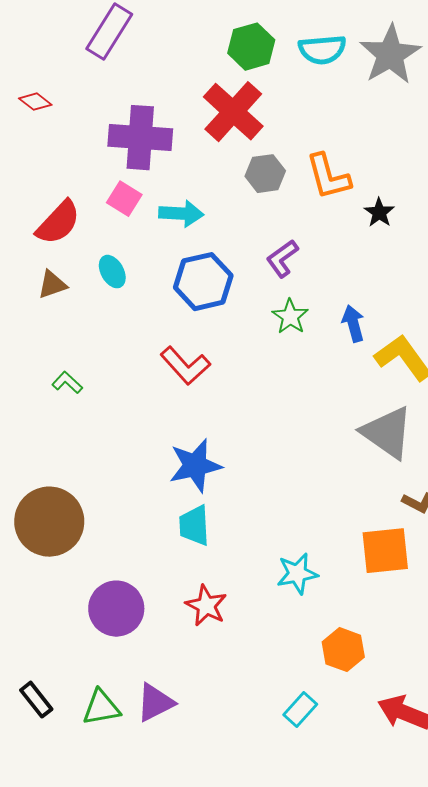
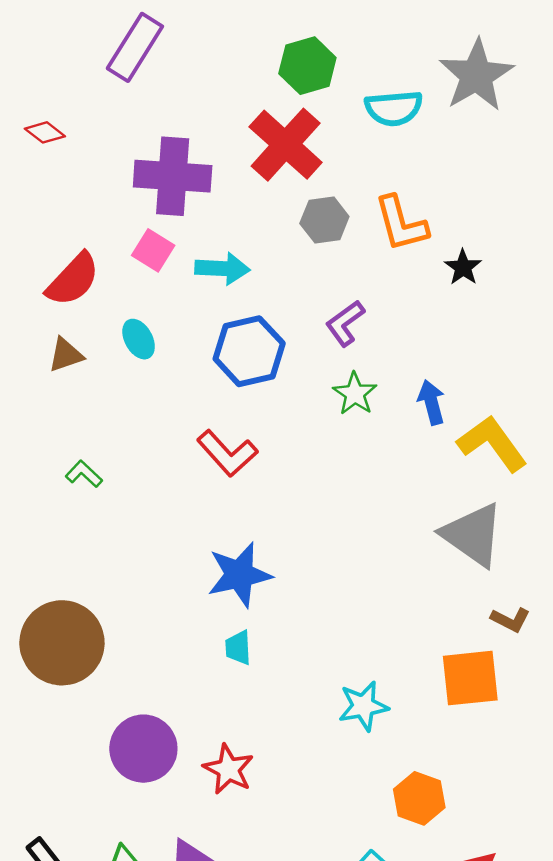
cyan semicircle: (322, 50) -> (394, 108), moved
cyan trapezoid: (194, 526) -> (238, 648), size x0.7
red star: (206, 606) -> (228, 769), moved

